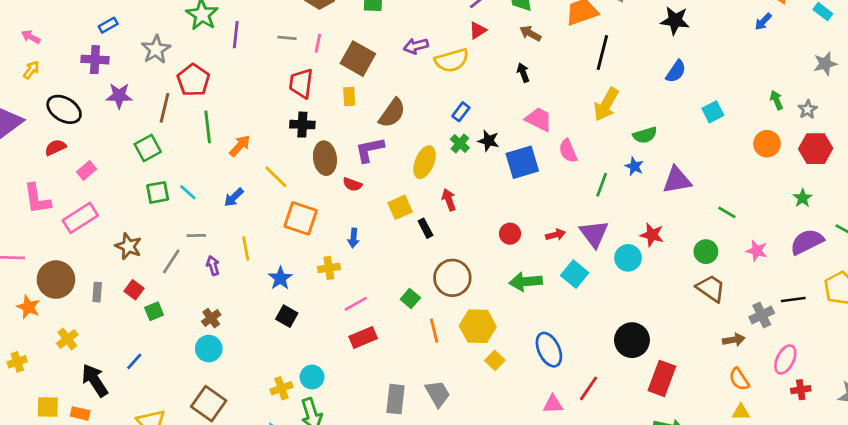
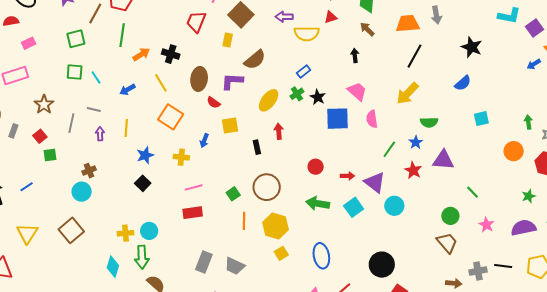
black cross: (302, 125) -> (171, 54), moved
yellow square: (400, 207) -> (230, 125), moved
purple triangle: (594, 234) -> (375, 182), turned -30
red star: (652, 235) -> (413, 170), moved
gray line: (171, 261) -> (71, 123), turned -36
gray trapezoid: (438, 394) -> (235, 266), turned 130

